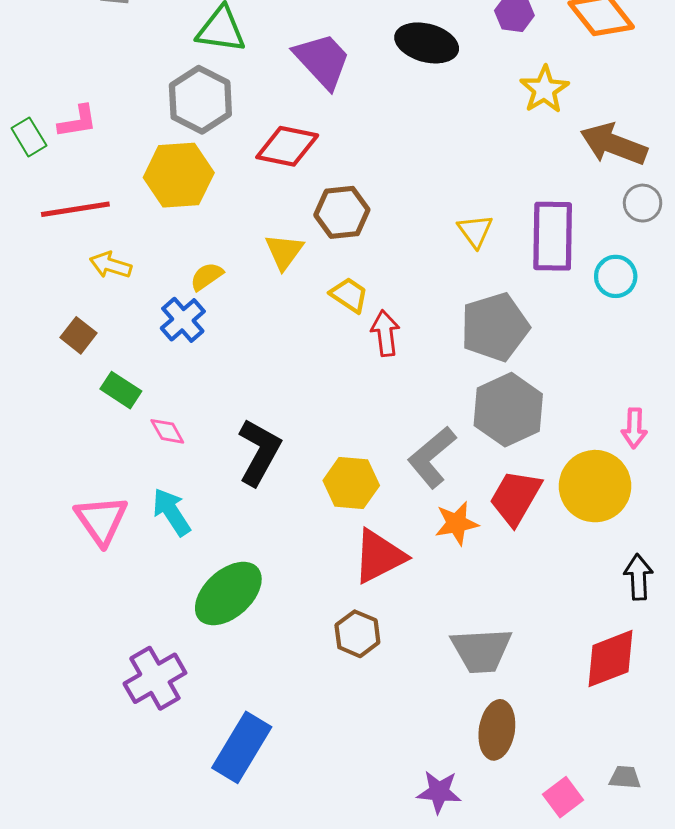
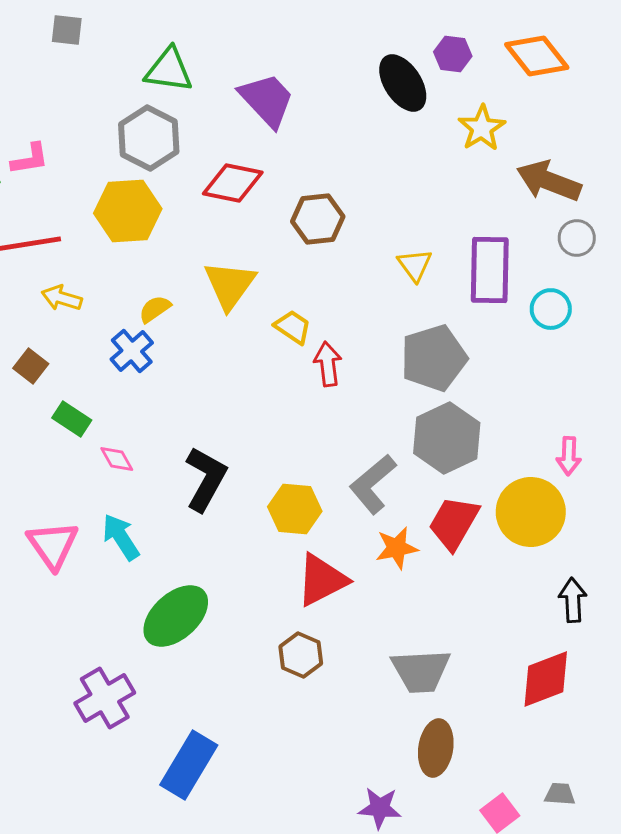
black ellipse: (427, 43) -> (403, 83), moved, turned 42
brown hexagon: (342, 212) -> (318, 219), moved
yellow triangle: (284, 252) -> (230, 285), size x1.4

